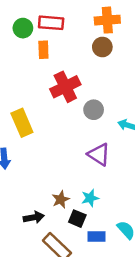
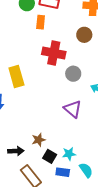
brown circle: (102, 47) -> (84, 35), moved
red cross: (65, 87) -> (54, 53), turned 30
cyan star: (90, 198) -> (69, 154), moved

